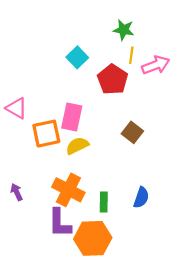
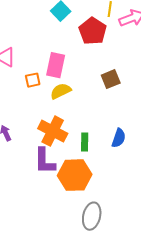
brown square: (132, 132) -> (111, 79), turned 30
orange square: (46, 134) -> (33, 80), size x0.6

